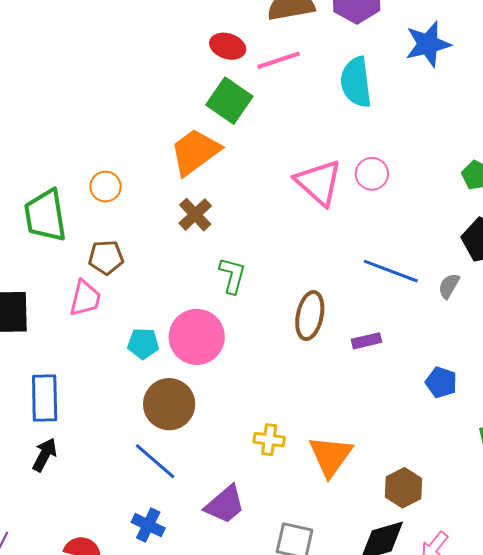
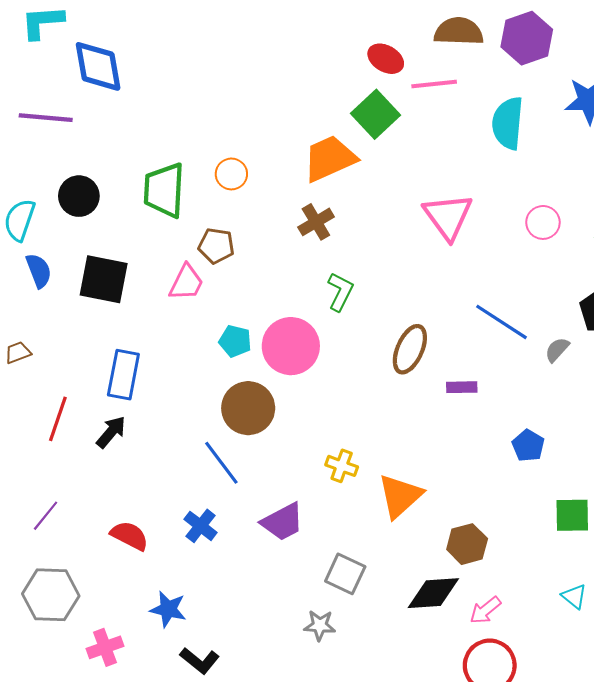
pink circle: (372, 174) -> (543, 222), moved

